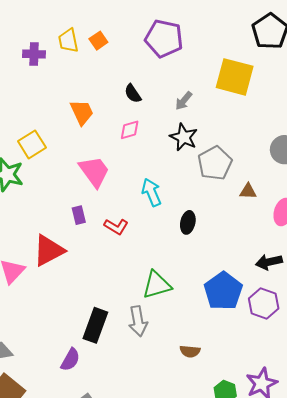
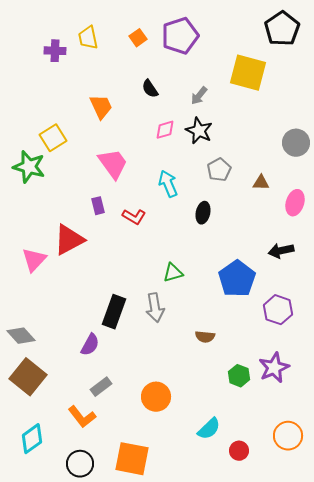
purple pentagon: (164, 38) -> (180, 36), turned -30
orange square: (98, 41) -> (138, 38), moved
pink diamond: (130, 130) -> (165, 130), moved
gray pentagon: (215, 163) -> (219, 170), moved, size x0.7
green triangle: (157, 285) -> (173, 273), size x0.7
purple hexagon: (264, 304) -> (278, 310), moved

